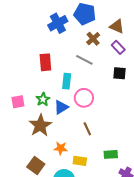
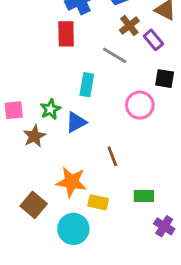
purple rectangle: (118, 47) -> (153, 40), moved
red rectangle: (45, 62) -> (66, 34), moved
pink circle: (84, 98) -> (140, 105), moved
brown star: (40, 125) -> (34, 136), moved, size x0.7
orange star: (61, 148) -> (71, 182), size x1.5

